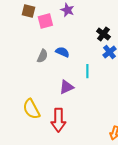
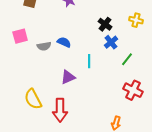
pink square: (45, 21) -> (20, 36), moved
gray semicircle: (42, 56) -> (44, 46), turned 56

